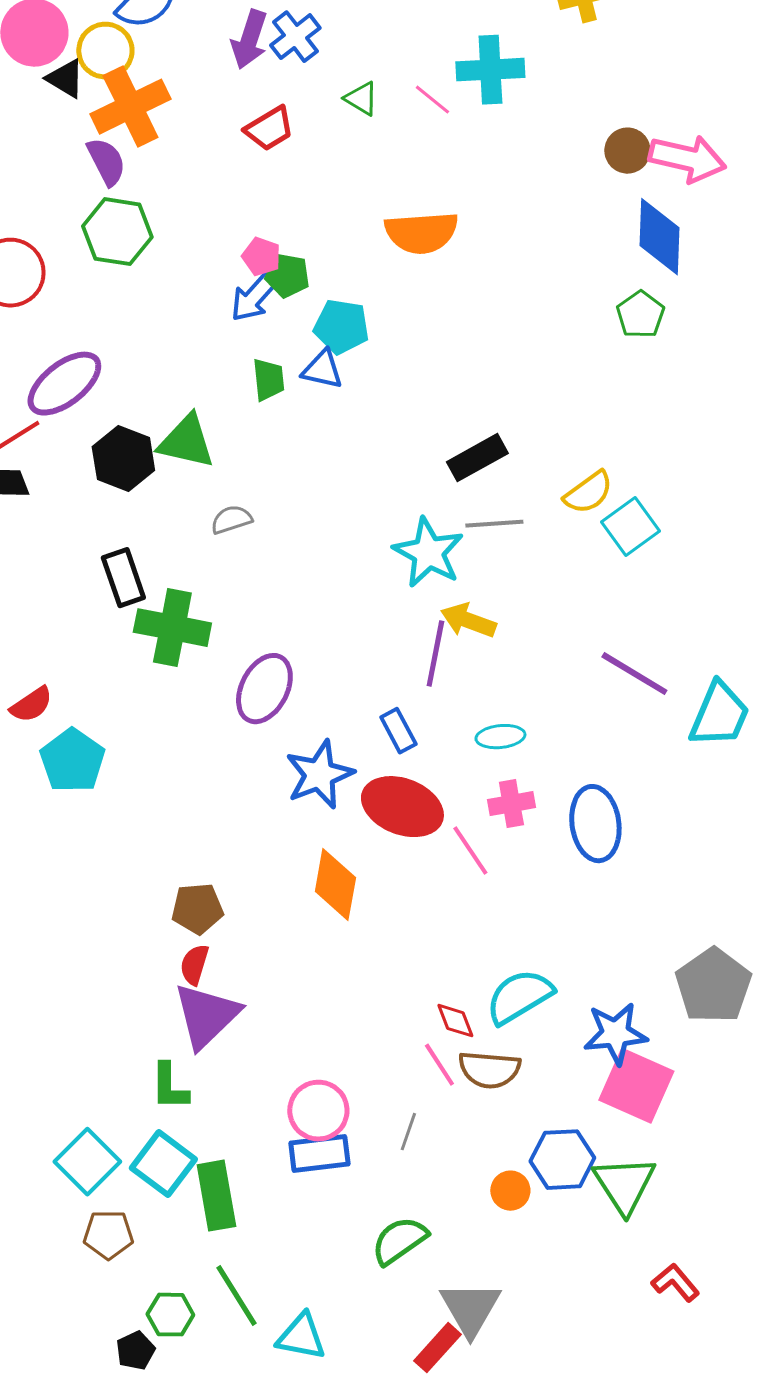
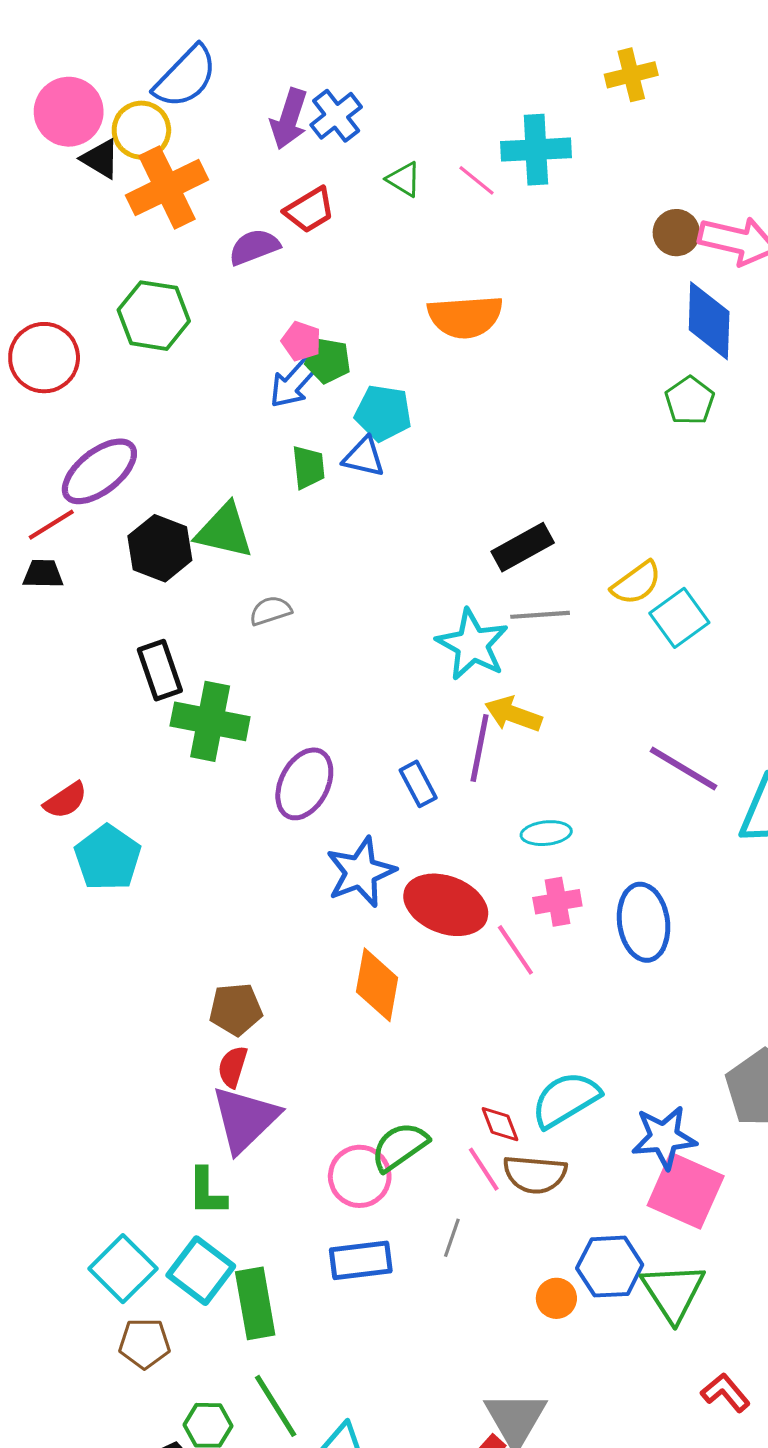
purple semicircle: (106, 162) -> (254, 247), moved, turned -84
blue rectangle: (398, 731) -> (418, 784), moved
pink circle: (318, 1111) -> (360, 1176), moved
green semicircle: (399, 1241) -> (400, 1147), moved

